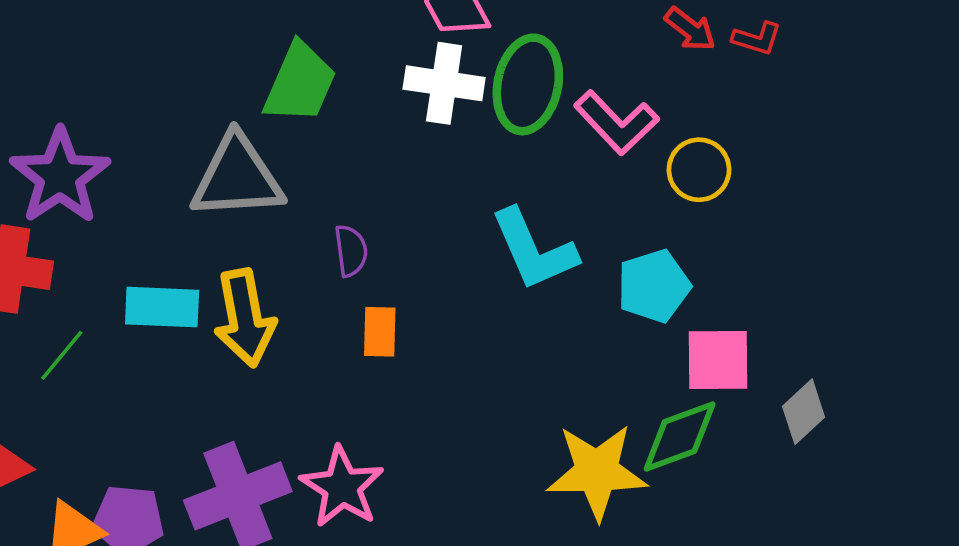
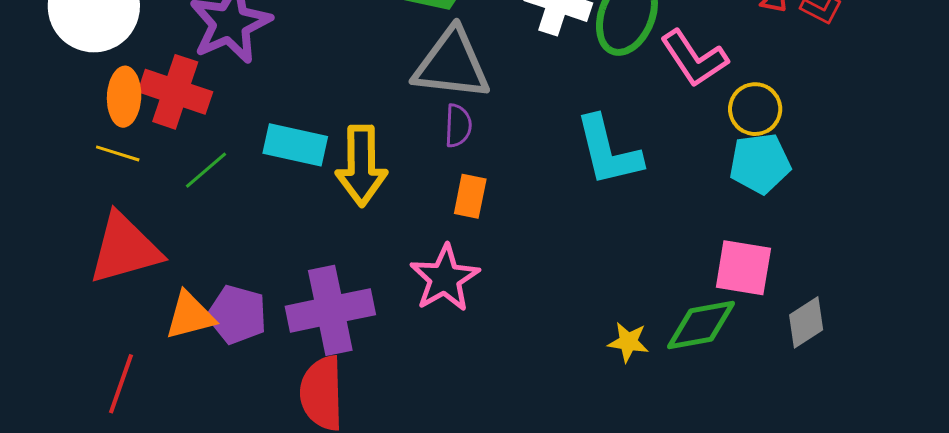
gray triangle: (237, 177) -> (452, 64), moved
cyan pentagon: (654, 286) -> (760, 163), moved
yellow star: (597, 472) -> (628, 342), size x0.5
pink star: (342, 487) -> (445, 278), moved

